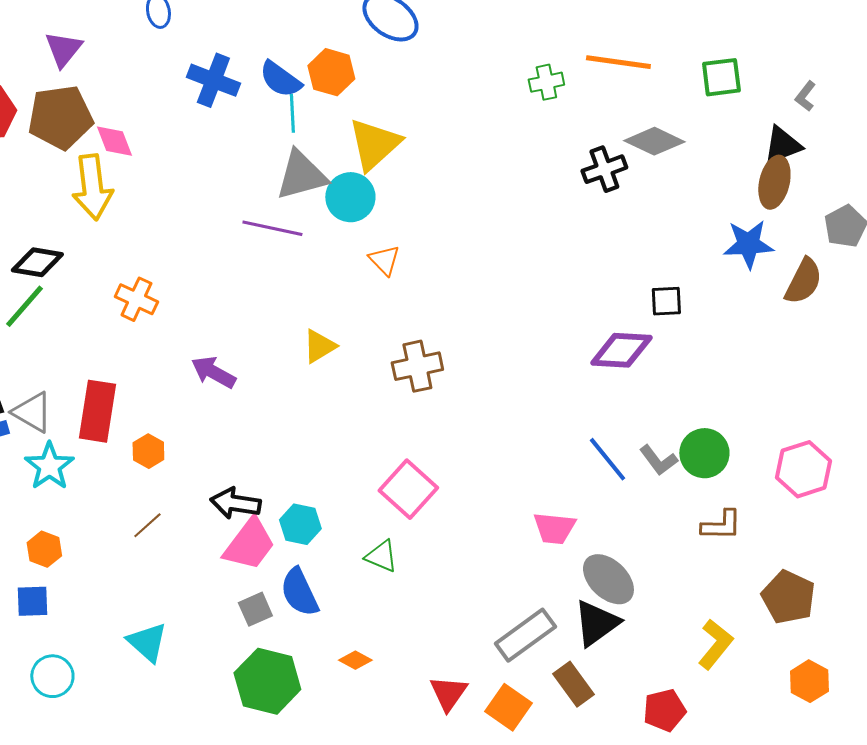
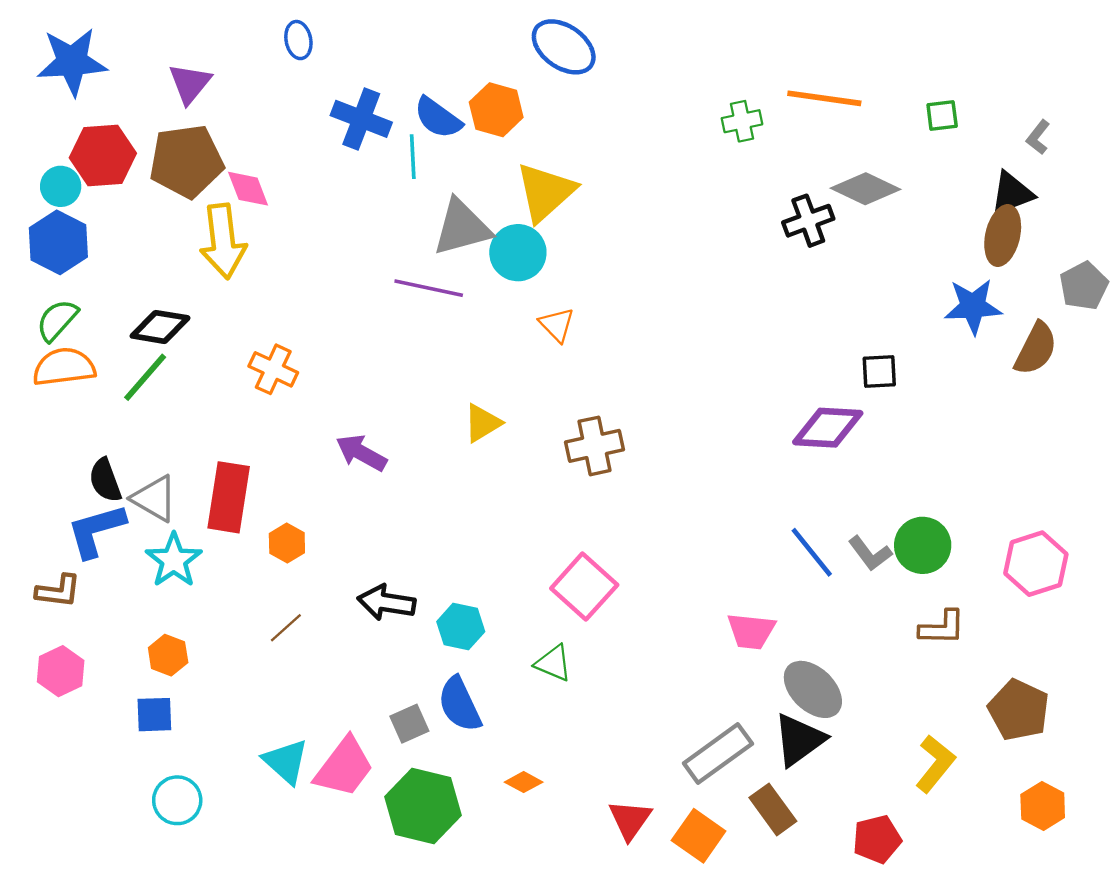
green square: (721, 77) -> (942, 115), size x0.7
cyan line: (292, 113) -> (413, 157), moved
pink trapezoid: (249, 544) -> (344, 767), moved

